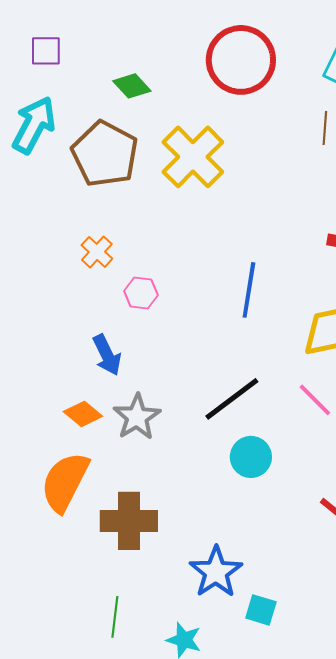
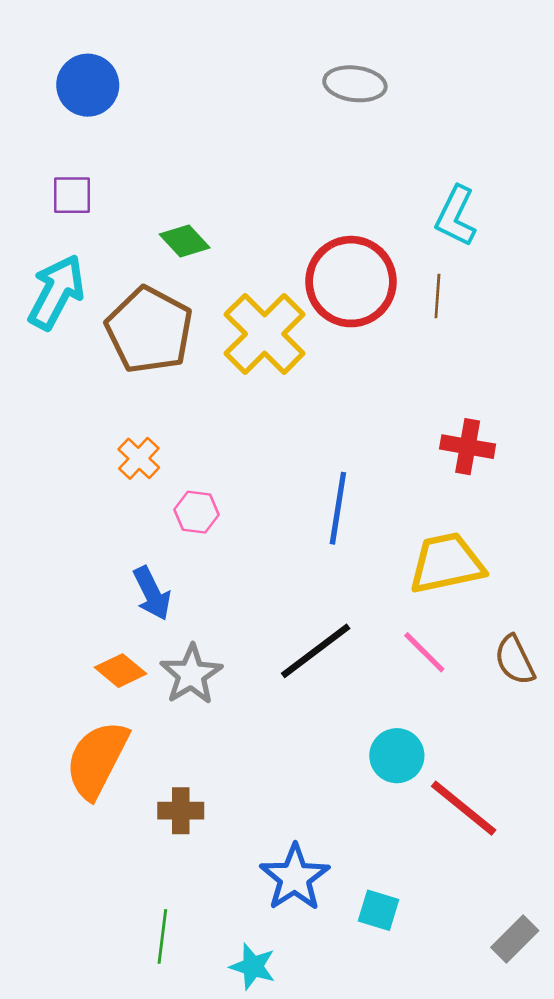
red circle: (241, 60) -> (351, 282), moved
cyan circle: (251, 457) -> (397, 756), moved
brown cross: (129, 521) -> (181, 811), size x0.6
cyan square: (261, 610) -> (379, 910), moved

